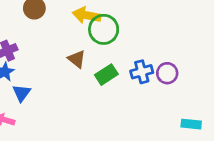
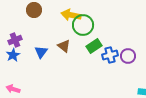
green rectangle: (106, 75) -> (94, 46), moved
blue triangle: (22, 93) -> (41, 52), moved

